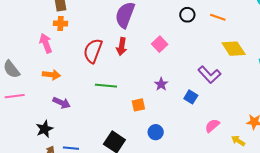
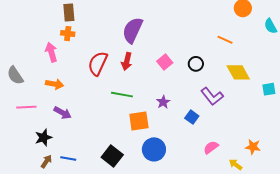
black circle: (187, 15) -> (196, 64), moved
green line: (106, 86) -> (122, 95), moved
pink line: (15, 96) -> (26, 107), moved
orange square: (138, 105) -> (139, 121), size x1.5
blue circle: (156, 132) -> (154, 149), size x1.5

